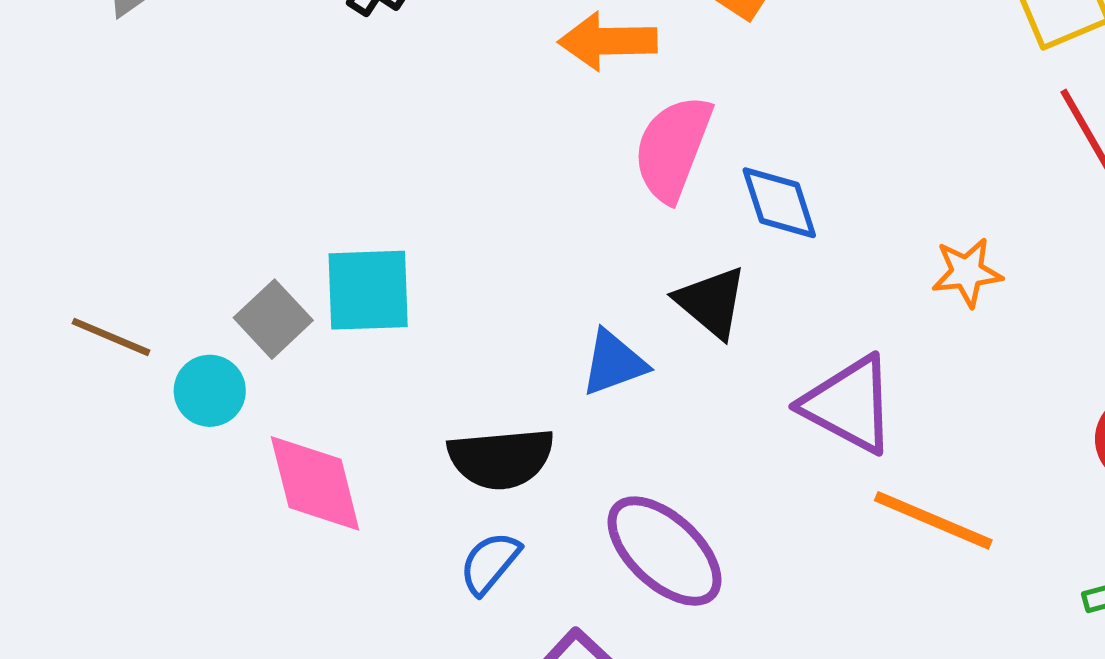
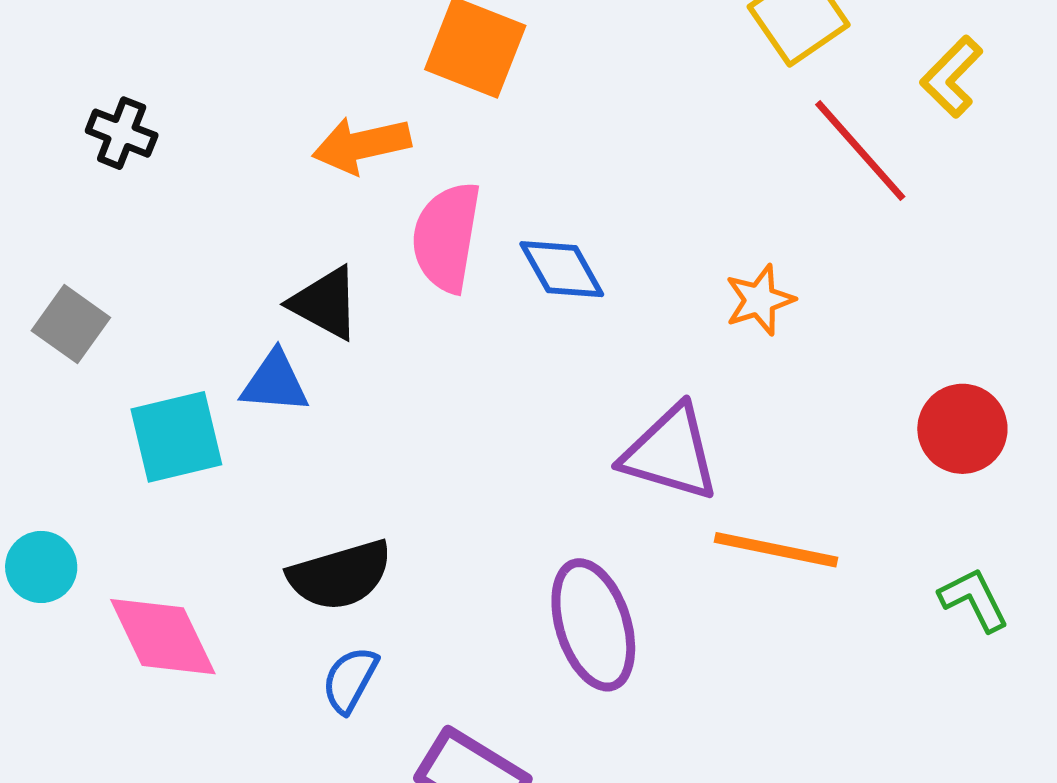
black triangle: (711, 302) -> (325, 303), moved
gray square: (273, 319) -> (71, 324), moved
blue triangle: (614, 363) -> (275, 382), moved, turned 36
purple ellipse: (664, 551) -> (593, 625), moved, turned 41

